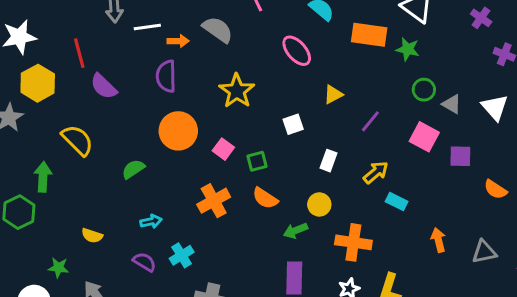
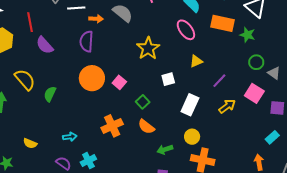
pink ellipse: (297, 51) -> (186, 30), moved
yellow star: (237, 91) -> (148, 48), moved
pink square: (223, 149) -> (119, 82), moved
green square: (257, 161) -> (143, 102), turned -32
white rectangle: (329, 161) -> (190, 105), size x1.5
green semicircle: (133, 169) -> (50, 94), moved, turned -35
yellow arrow: (376, 172) -> (227, 106), moved
cyan rectangle: (397, 202) -> (272, 137), moved, turned -72
yellow circle: (319, 204) -> (192, 137), moved

